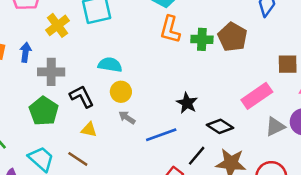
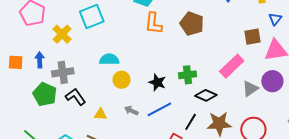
brown pentagon: (233, 37) -> (192, 24), moved
green cross: (202, 39) -> (188, 75), moved
black L-shape: (82, 97) -> (76, 97), moved
black star: (187, 103) -> (157, 82), moved
green pentagon: (44, 111) -> (45, 94), moved
gray arrow: (127, 117) -> (131, 111), moved

